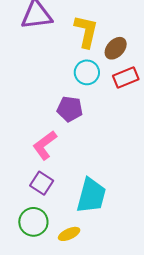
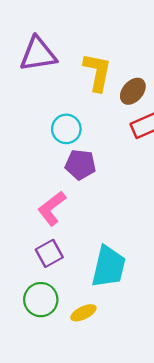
cyan circle: (87, 72) -> (66, 129), moved
purple square: (42, 183) -> (49, 253), turned 30

